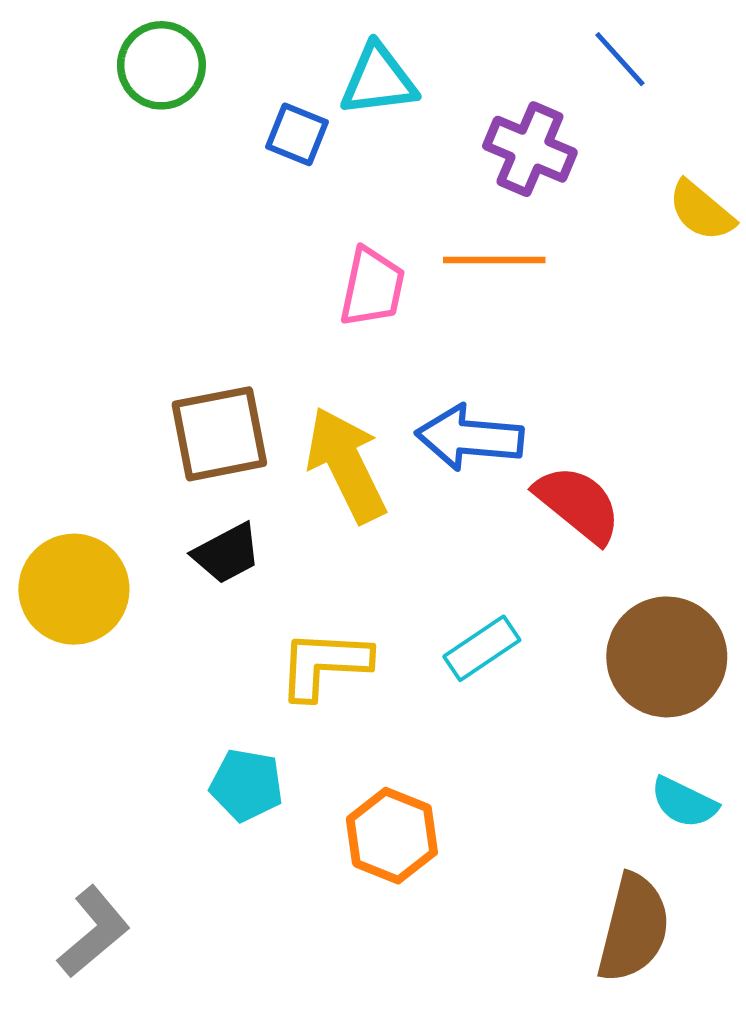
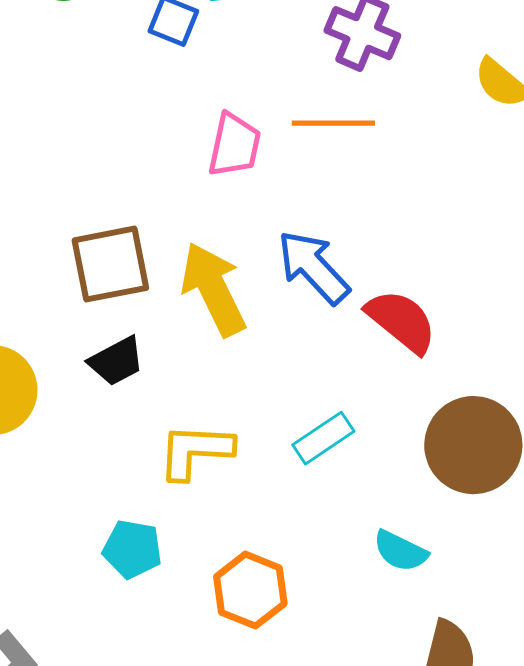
blue arrow: (470, 438) -> (313, 267), turned 42
cyan semicircle: (684, 802) -> (400, 551), moved

